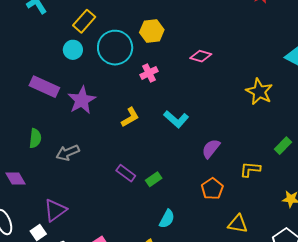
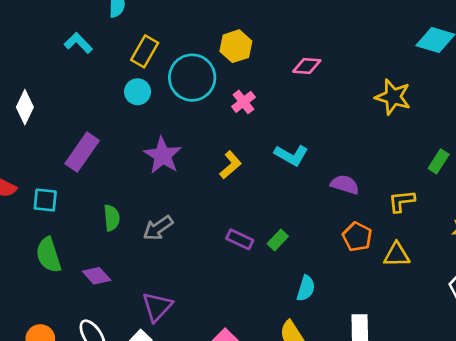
purple rectangle: (44, 87) -> (82, 152), moved, turned -68
purple semicircle: (211, 149) -> (345, 185), turned 80
yellow triangle: (238, 224) -> (397, 255), moved

